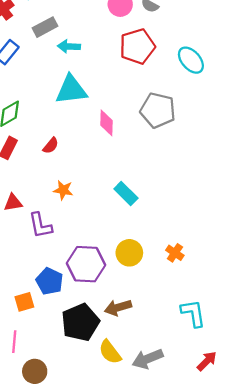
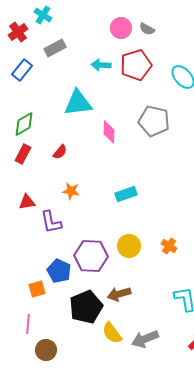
cyan arrow: (69, 46) -> (101, 65), moved
cyan rectangle: (126, 194) -> (126, 194), turned -65

